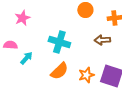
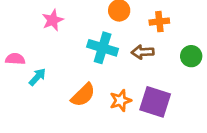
pink star: (22, 18) -> (53, 20), moved
cyan cross: (59, 42) -> (103, 48), moved

